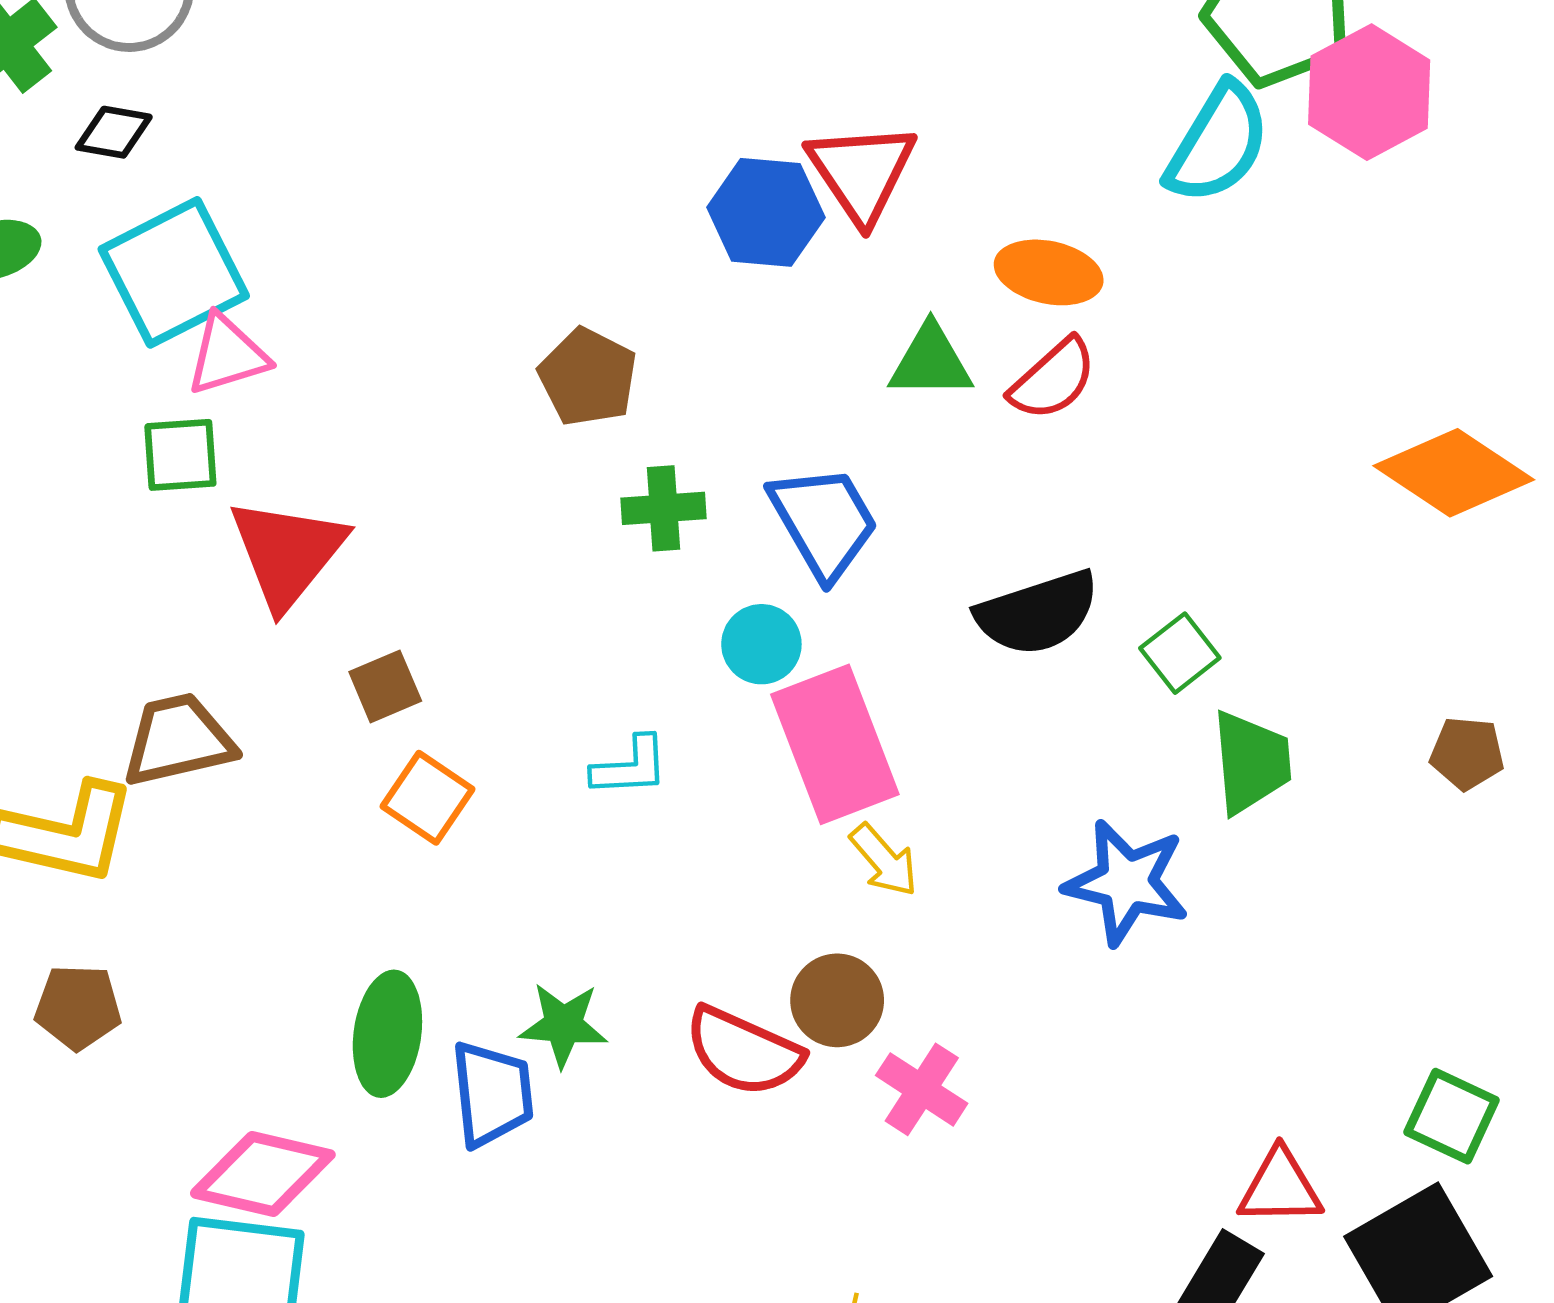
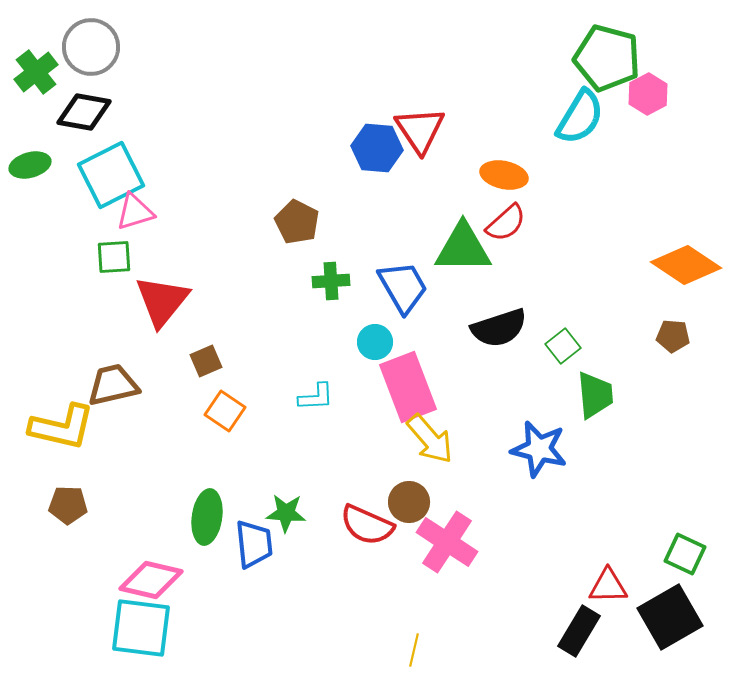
pink hexagon: (1369, 92) -> (648, 94), size x0.7
black diamond: (114, 132) -> (84, 112), size x1.6
green triangle: (931, 361) -> (463, 248), moved, size x1.5
brown pentagon: (1467, 753) -> (673, 336), moved
yellow arrow: (884, 860) -> (430, 439), size x1.5
pink cross: (922, 1089) -> (447, 542), size x1.5

